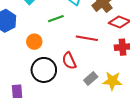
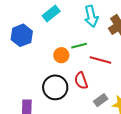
green line: (56, 19) -> (79, 46), moved
orange circle: (34, 42) -> (61, 55), moved

